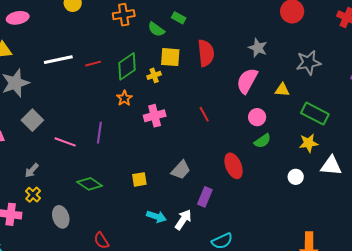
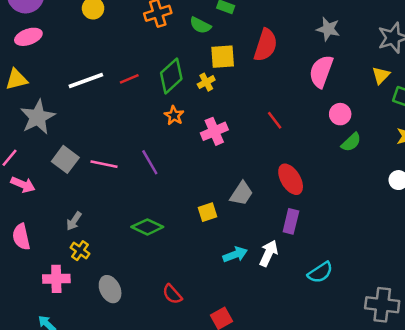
red semicircle: (206, 53) -> (266, 45), turned 32
yellow triangle: (282, 90) -> (381, 75), moved, turned -42
purple line: (99, 133) -> (150, 162), turned -30
pink line: (65, 142) -> (104, 164), moved
red ellipse: (234, 166) -> (291, 179), moved
gray trapezoid: (181, 170) -> (242, 194), moved
gray ellipse: (61, 217) -> (110, 289), moved
cyan arrow: (156, 217) -> (235, 255), turned -30

